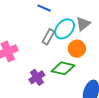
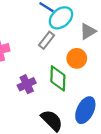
cyan ellipse: (65, 29) -> (61, 18), moved
green diamond: (63, 68) -> (58, 78), turned 70

